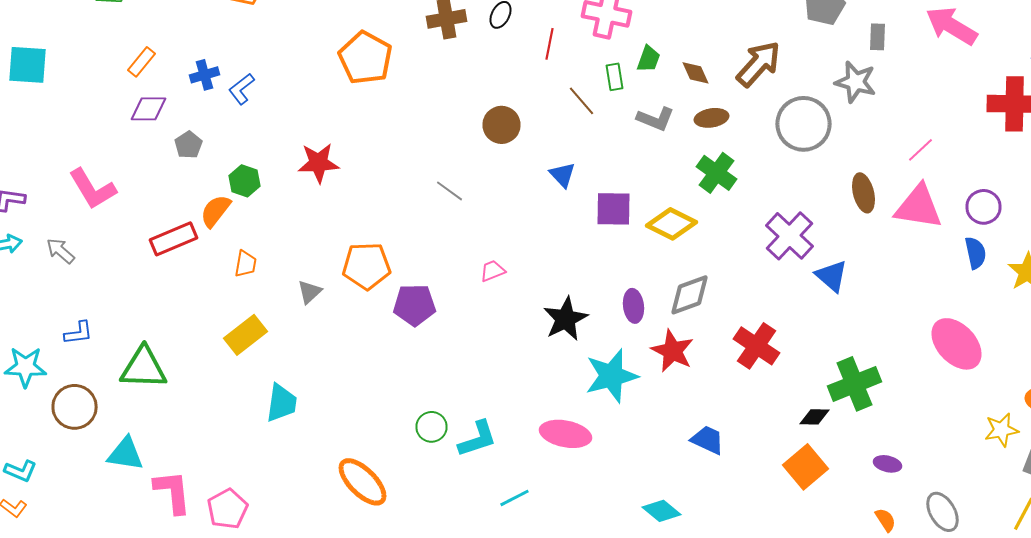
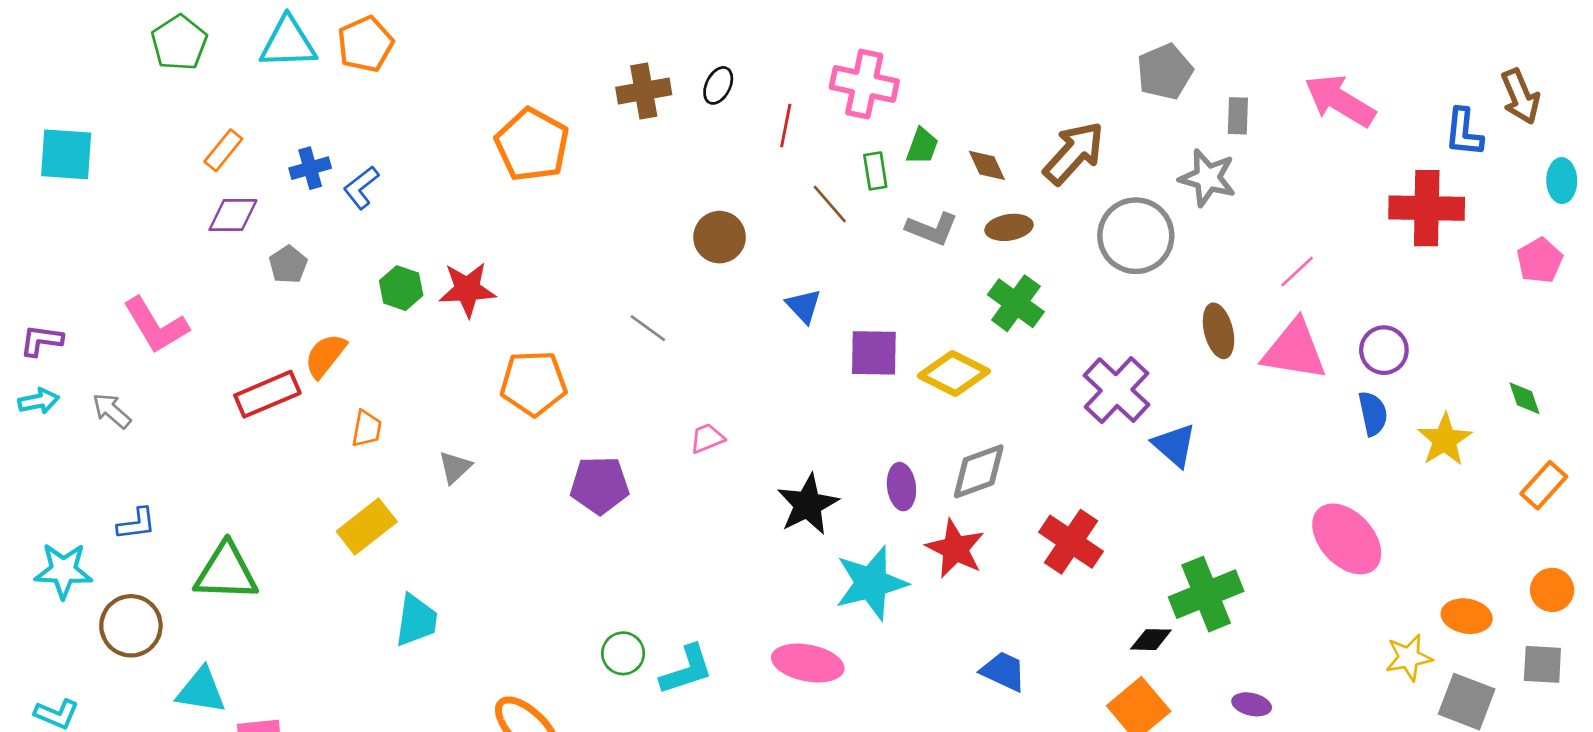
green hexagon: (244, 181) -> (401, 288), moved
orange pentagon: (366, 266) -> (533, 383), moved

